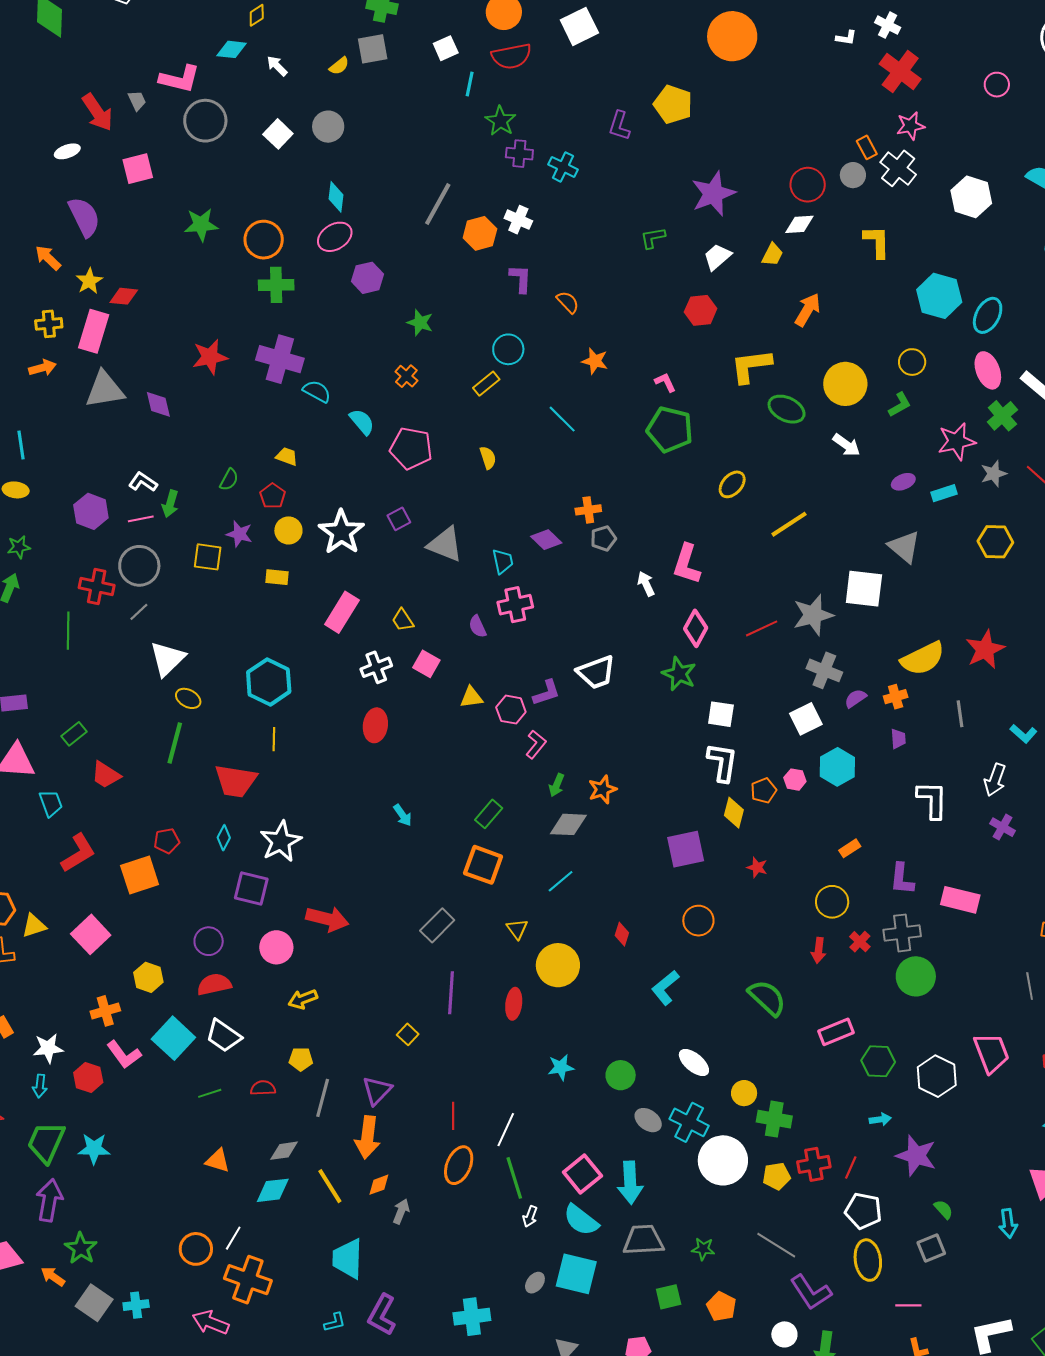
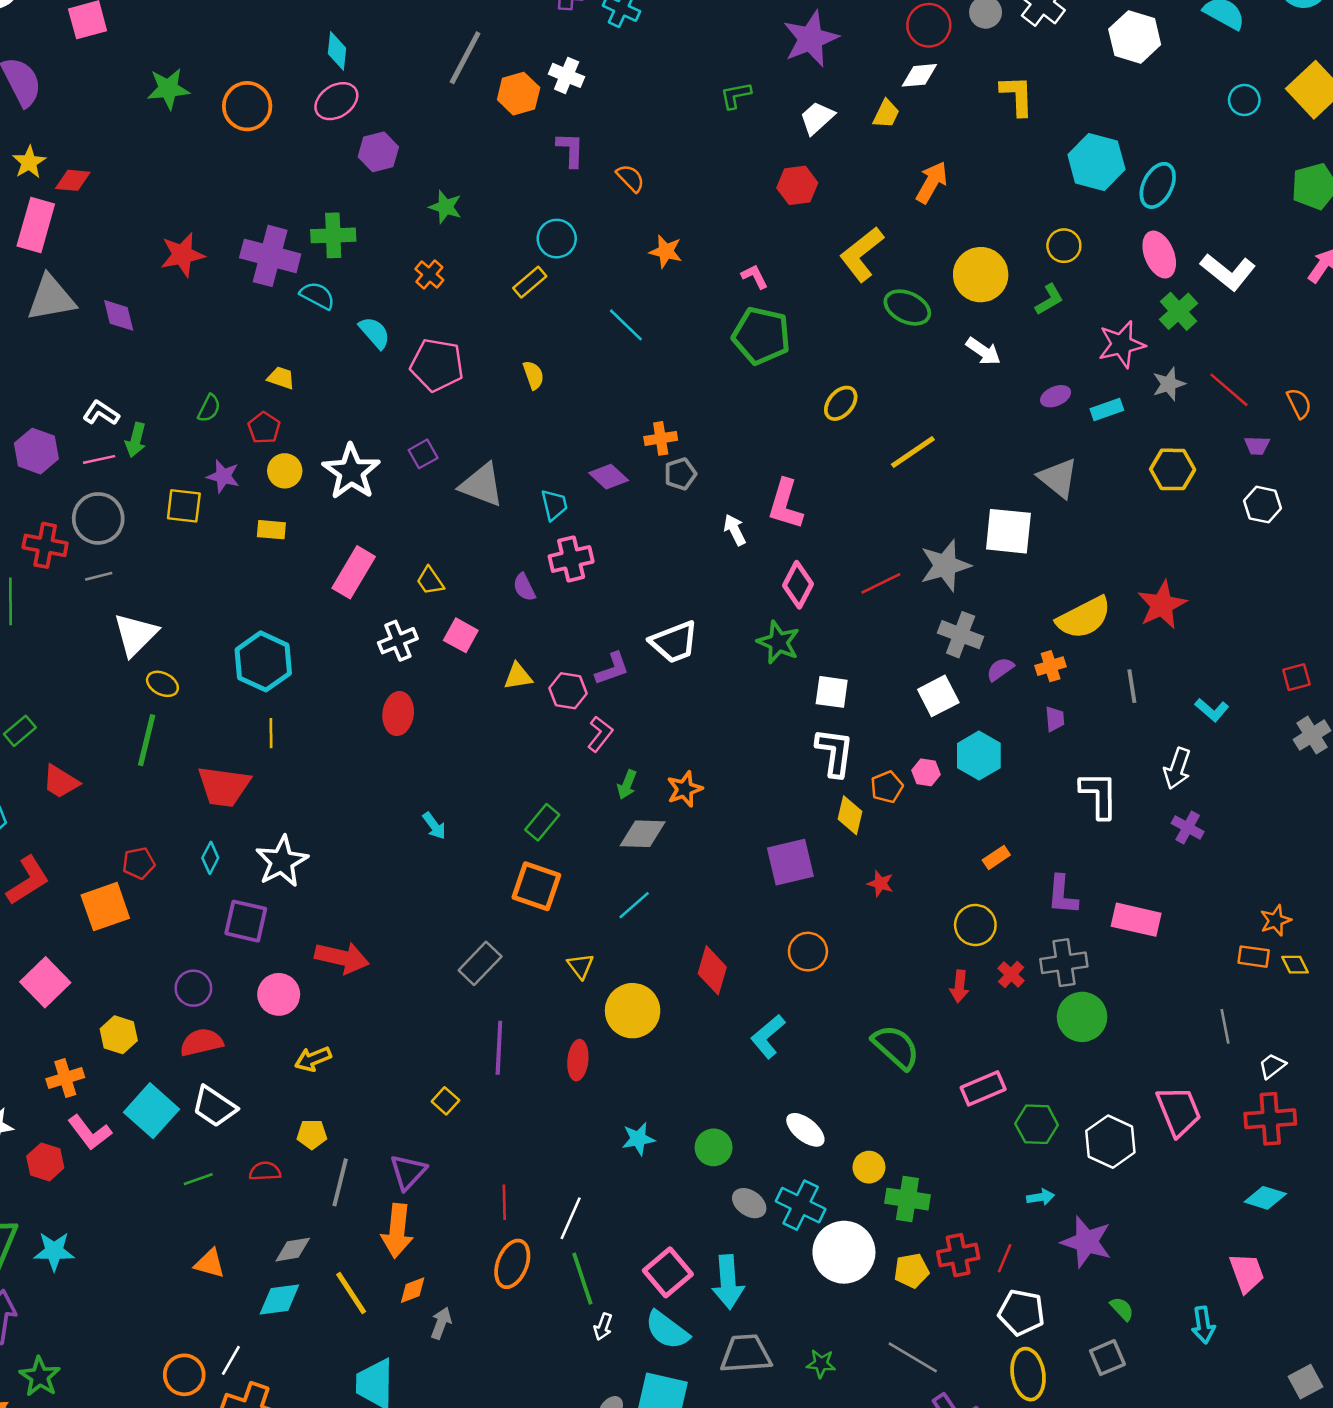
green cross: (276, 285) -> (333, 235), moved
yellow L-shape: (751, 366) -> (862, 254), turned -30
gray line: (139, 612) -> (99, 576), turned 30
red diamond: (622, 934) -> (712, 970), size x1.6

